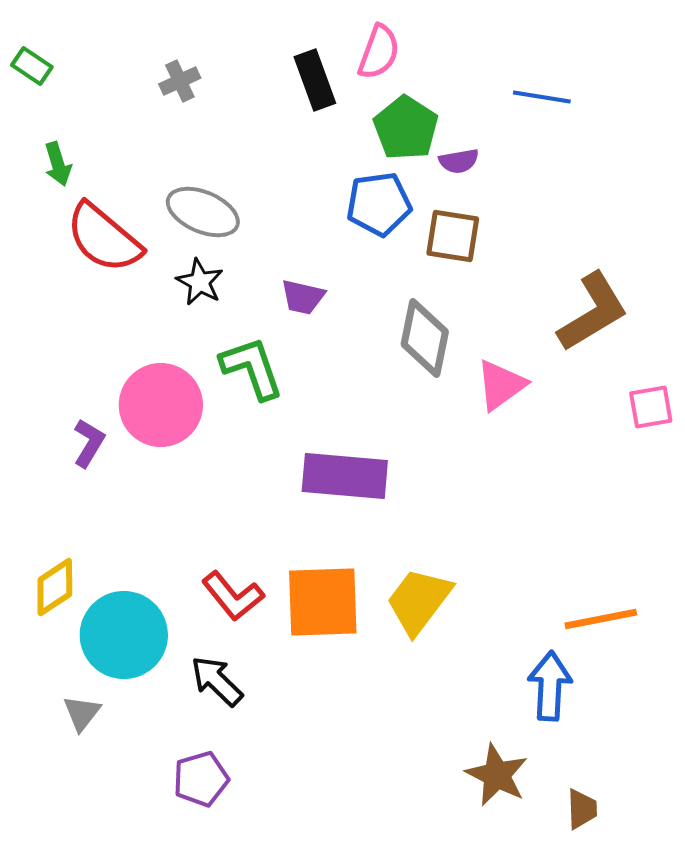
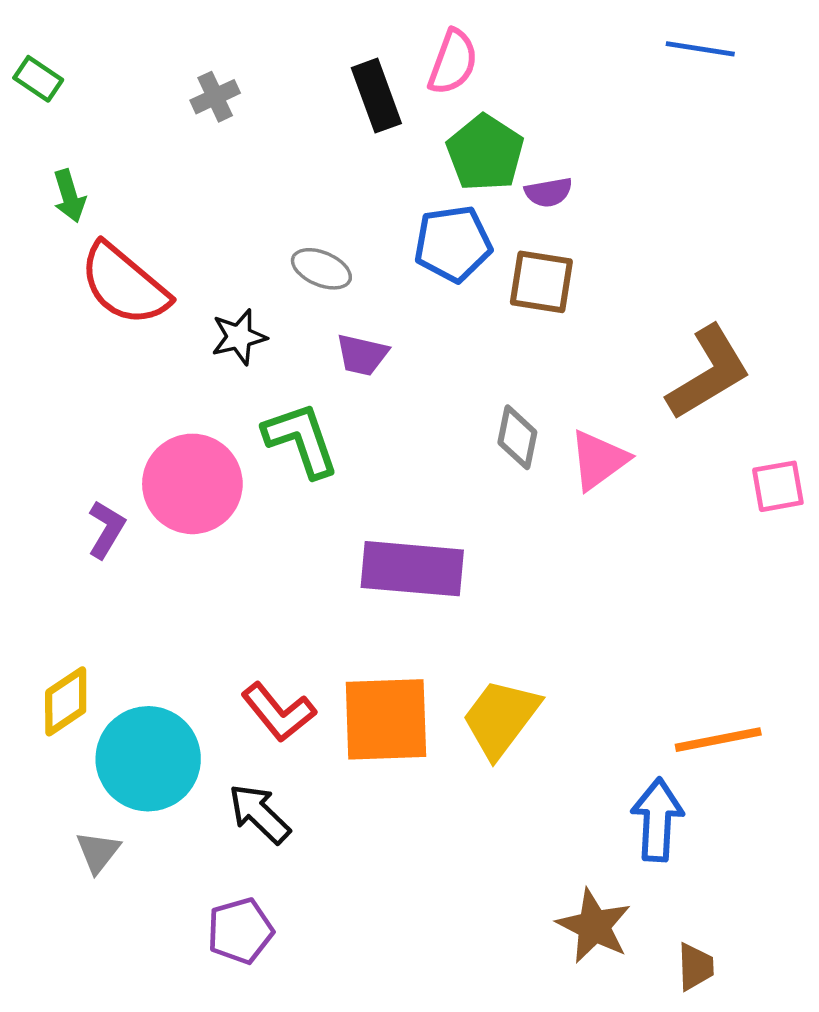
blue line: (542, 97) -> (700, 49), moved
gray ellipse: (203, 212) -> (321, 269), moved, size x0.7
black star: (200, 282) -> (239, 337), turned 30
gray diamond: (425, 338) -> (517, 437), moved, size x0.7

